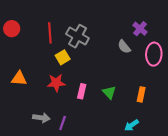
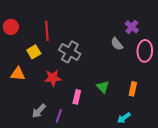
gray cross: (77, 36) -> (70, 52), moved
yellow square: (63, 57) -> (34, 52), moved
pink rectangle: (82, 91) -> (77, 97), moved
gray arrow: (41, 118) -> (39, 111), turned 126

